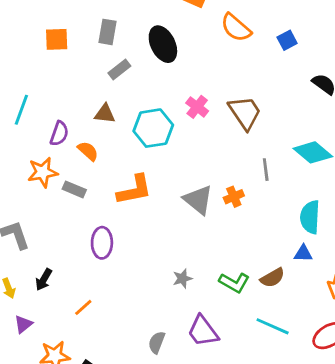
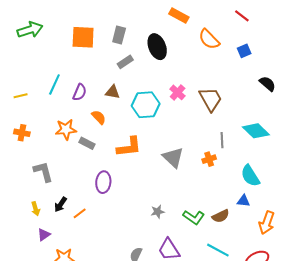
orange square: (57, 39) -> (83, 37), size x1.4
purple semicircle: (59, 134) -> (80, 92), moved
orange cross: (234, 197) -> (209, 159), moved
cyan semicircle: (310, 217) -> (250, 176), turned -40
orange line: (83, 307) -> (80, 213), moved

